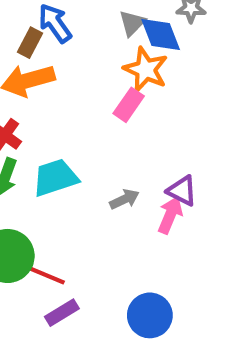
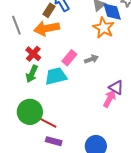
pink rectangle: (129, 105) -> (69, 58), moved
gray arrow: (124, 199) -> (91, 59), moved
purple rectangle: (62, 313) -> (54, 141), turned 42

